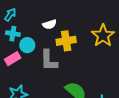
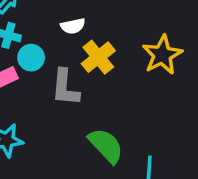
yellow cross: (66, 41) -> (98, 57), turned -36

